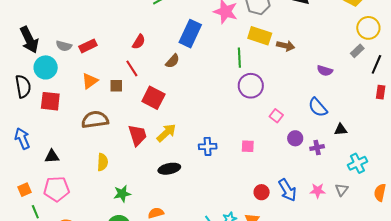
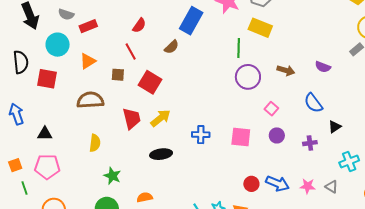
gray semicircle: (64, 46) -> (66, 14), moved
brown arrow: (286, 46) -> (286, 70), moved
cyan circle: (46, 67) -> (58, 45), moved
brown square: (116, 86) -> (118, 75), moved
black triangle: (341, 130) -> (335, 127), turned -32
purple circle: (295, 138) -> (277, 135), moved
pink square: (248, 146) -> (241, 137), size x1.5
blue arrow: (287, 190) -> (277, 183), turned -40
gray triangle: (342, 190) -> (332, 187), turned -40
green star: (122, 194) -> (112, 176), turned 30

